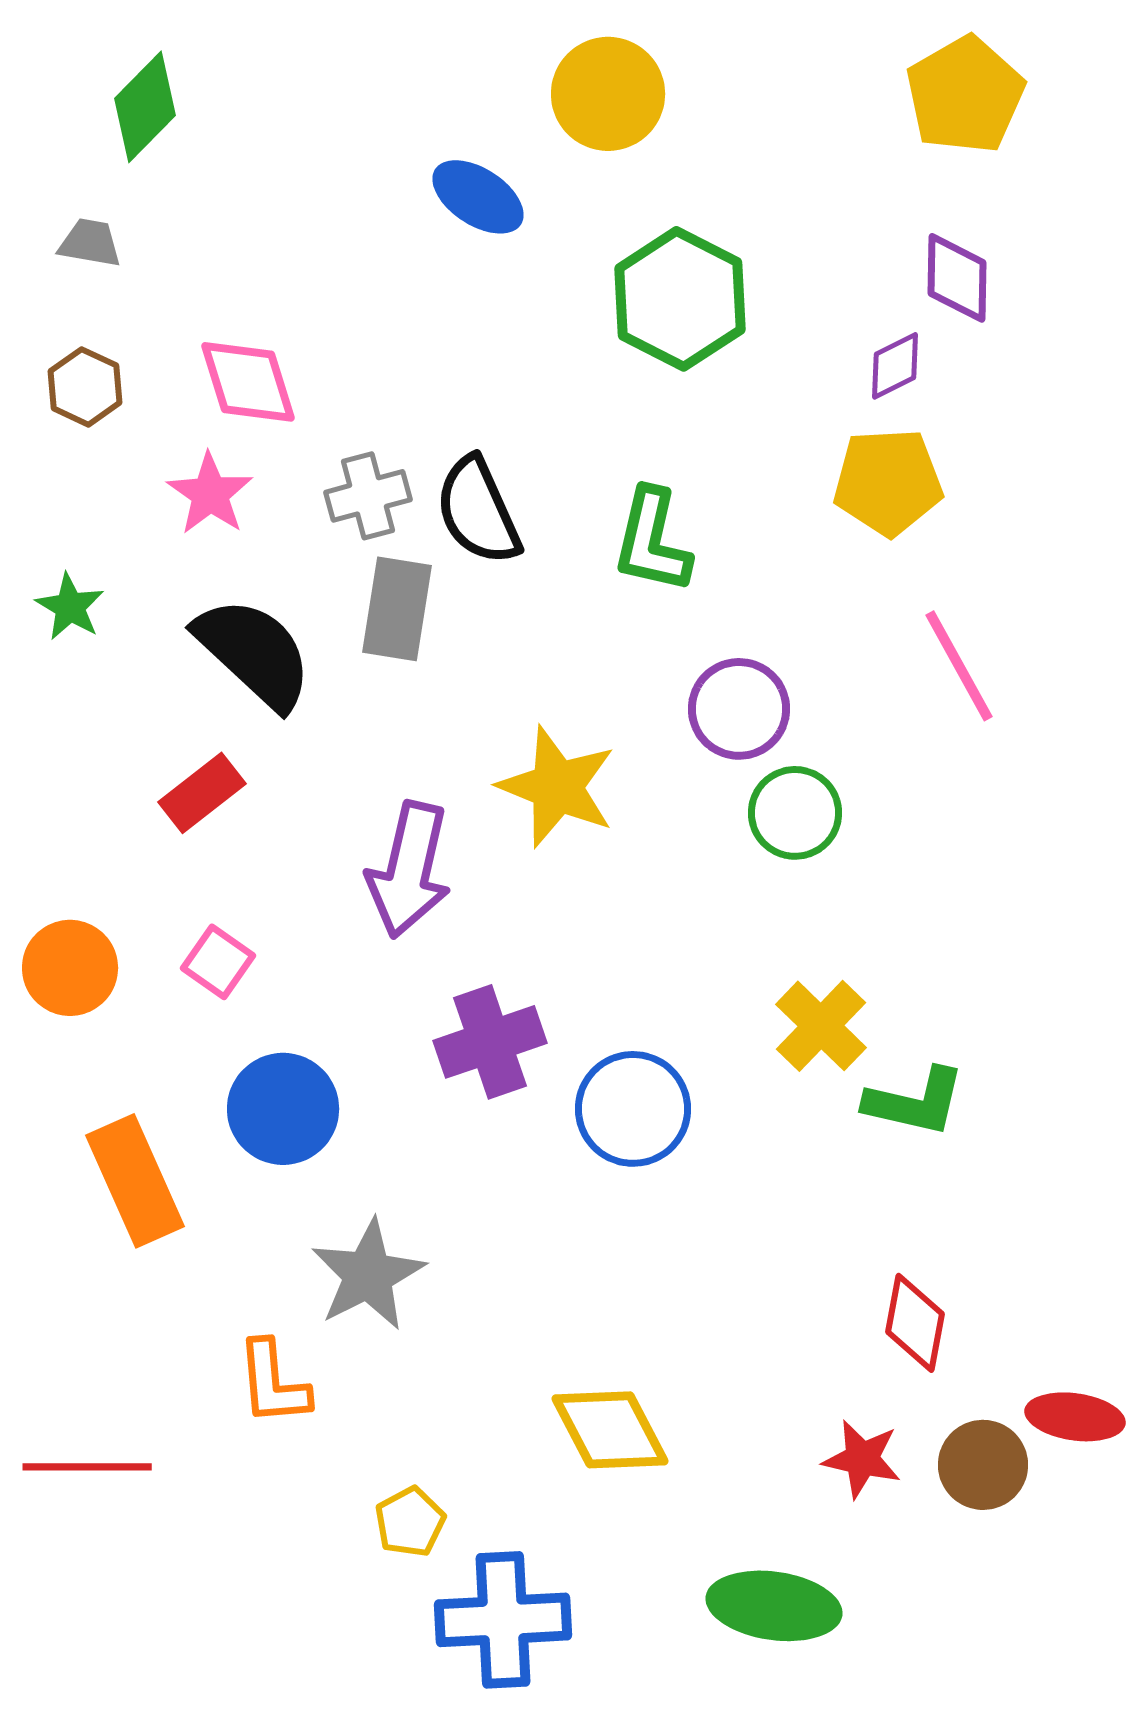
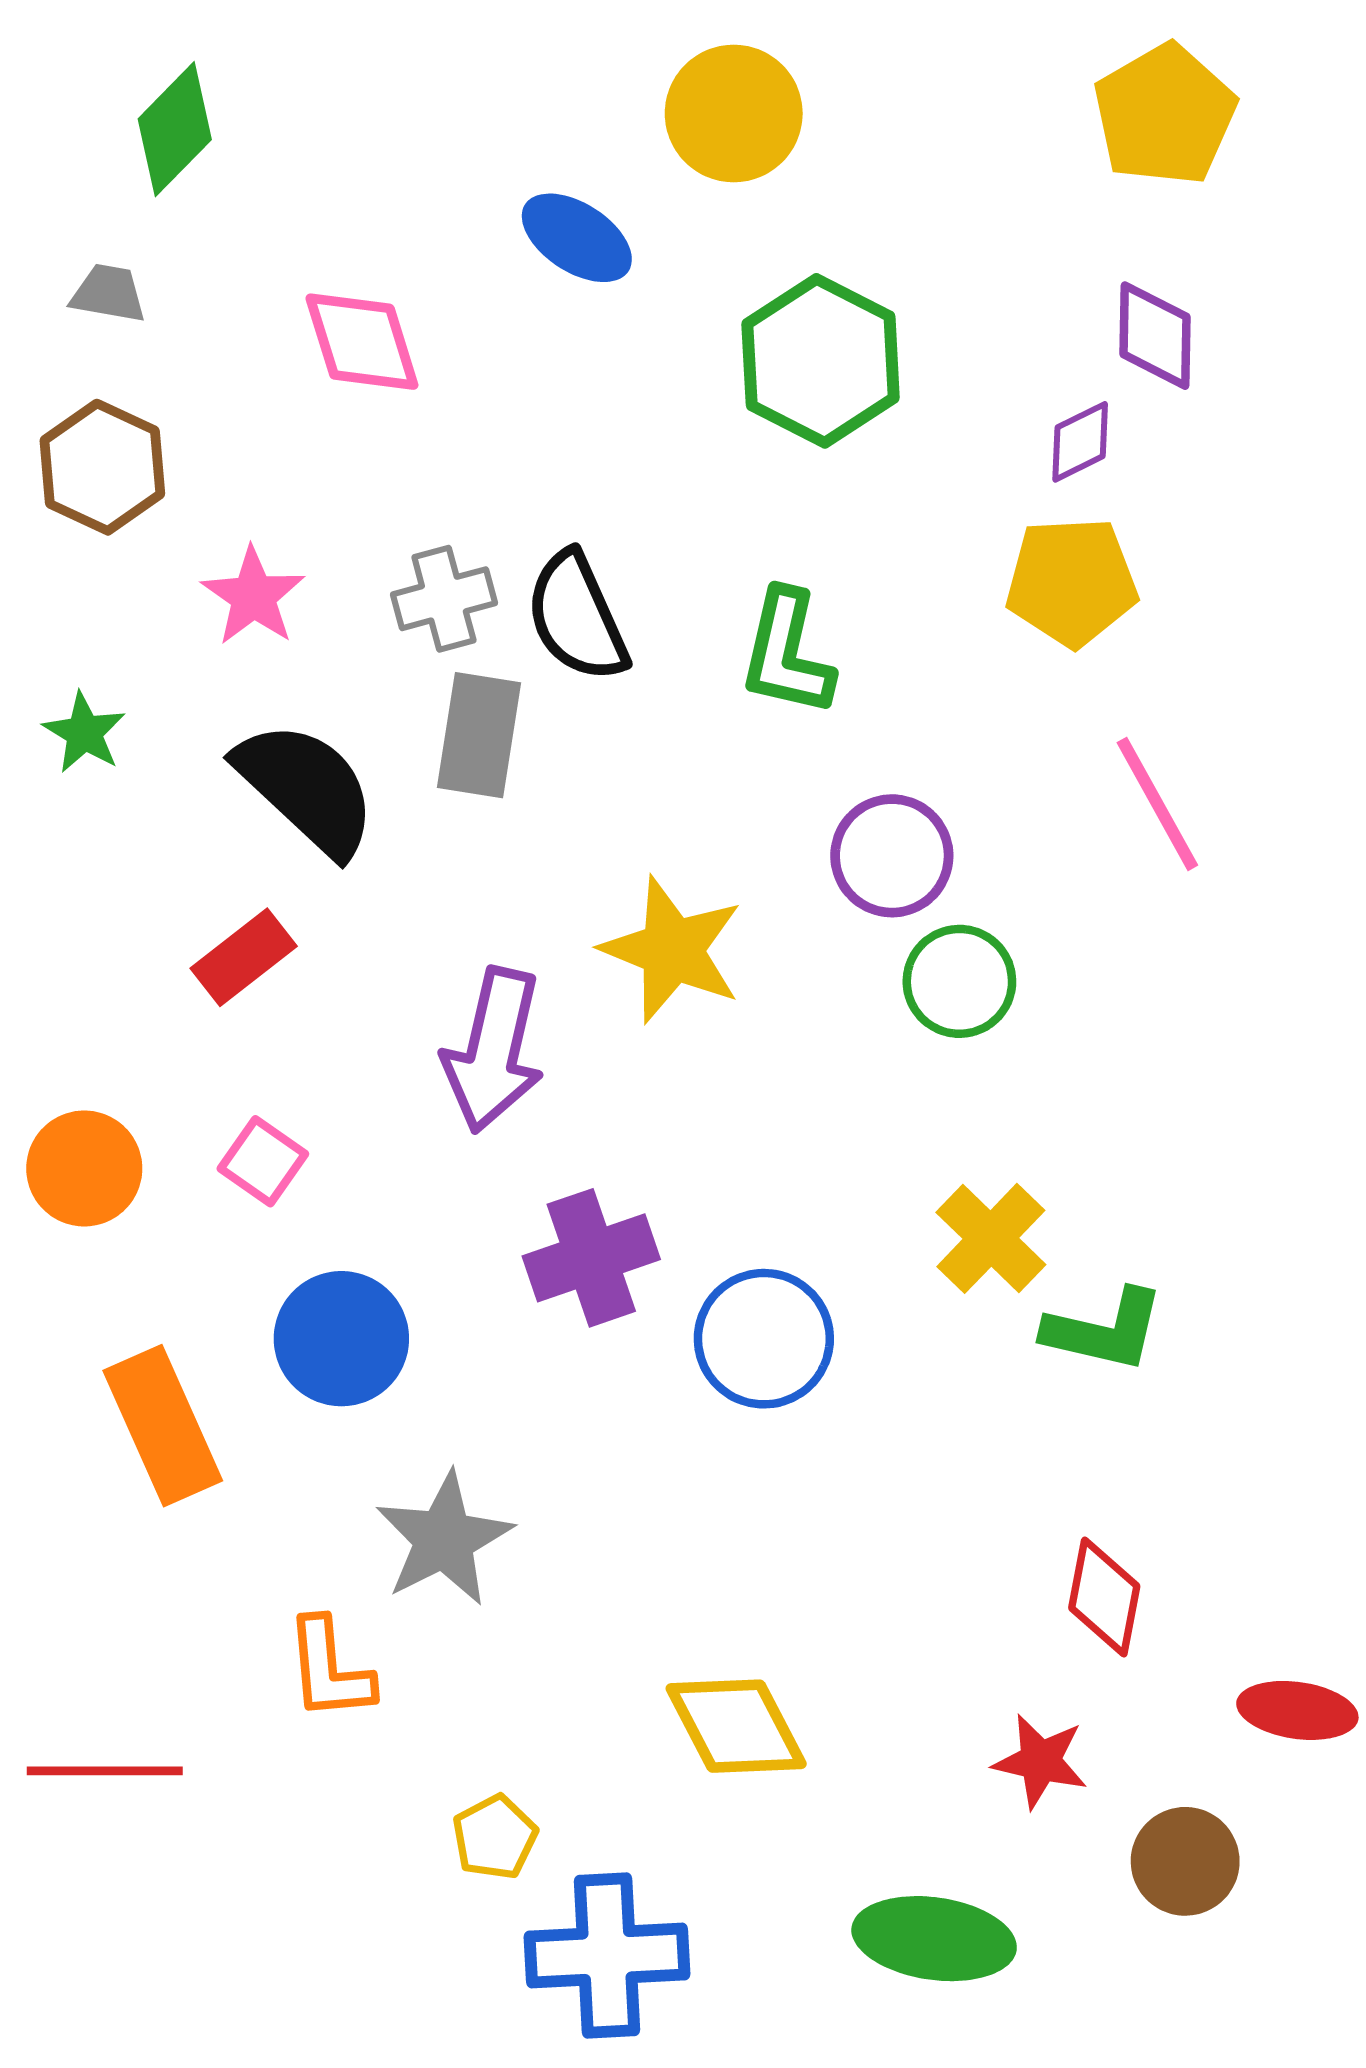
pink diamond: (248, 382) -> (362, 342), moved
brown hexagon: (85, 387) -> (102, 467), size x1.4
brown circle: (983, 1465) -> (1185, 1861), moved

